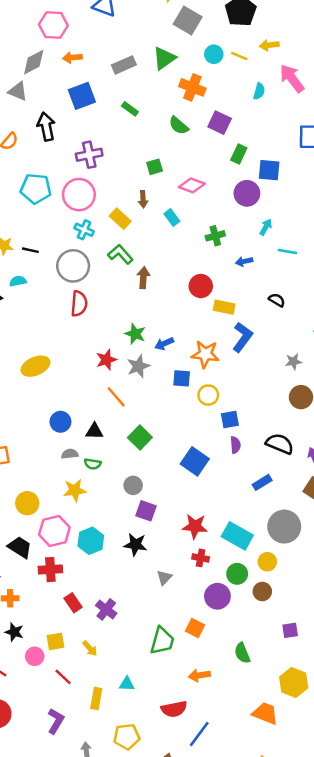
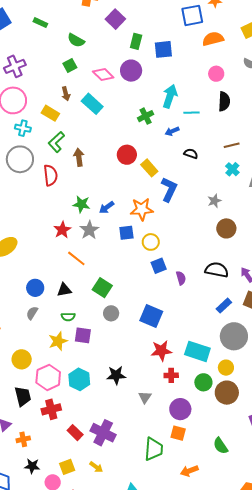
purple square: (220, 123) -> (115, 19), turned 30
green semicircle: (179, 126) -> (76, 40), moved
pink diamond: (192, 185) -> (103, 74), turned 35
purple circle: (247, 193) -> (131, 71), moved
cyan rectangle: (172, 217) -> (92, 104), size x1.5
cyan arrow: (266, 227) -> (170, 96), size x1.6
green cross: (215, 236) -> (146, 116), moved
green L-shape: (120, 254) -> (56, 142), turned -80
blue arrow: (244, 261) -> (172, 131), moved
red semicircle: (79, 304) -> (50, 175), moved
yellow rectangle: (224, 307) -> (149, 168), turned 48
blue square: (230, 420) -> (159, 266), moved
gray semicircle: (70, 454) -> (32, 313), moved, turned -40
blue square: (195, 461) -> (151, 316), moved
blue rectangle: (262, 482) -> (224, 306), moved
gray circle: (133, 485) -> (111, 313), moved
purple square: (146, 511) -> (83, 335), moved
black trapezoid: (20, 547) -> (23, 396), turned 55
brown circle: (262, 592) -> (227, 393), size x1.5
purple circle: (217, 596) -> (180, 409), moved
purple cross: (106, 609) -> (103, 433), size x1.4

